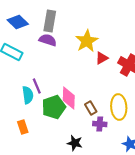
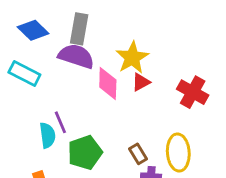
purple semicircle: (48, 40) -> (76, 56), size x1.4
red triangle: (102, 58) -> (141, 82), moved
pink diamond: (69, 98) -> (108, 84), moved

